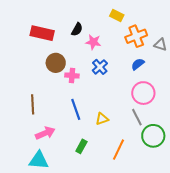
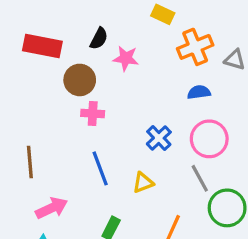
brown circle: (56, 63) -> (80, 80), moved
blue semicircle: (138, 64) -> (199, 92), turned 32
blue cross: (100, 67) -> (159, 138), moved

